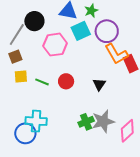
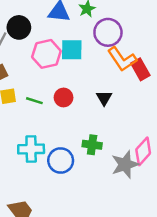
cyan square: (81, 31) -> (72, 50), moved, turned 30
gray star: (103, 121) -> (125, 164), moved
green cross: (86, 122) -> (92, 145), turned 35
blue circle: (25, 133) -> (61, 161), moved

